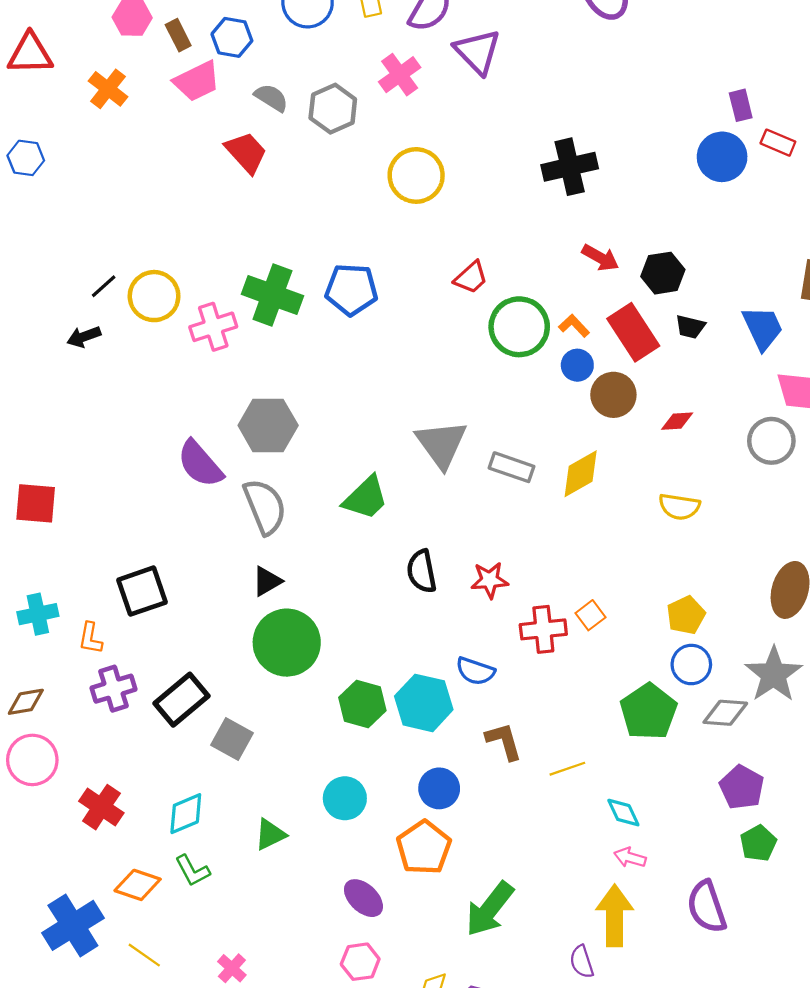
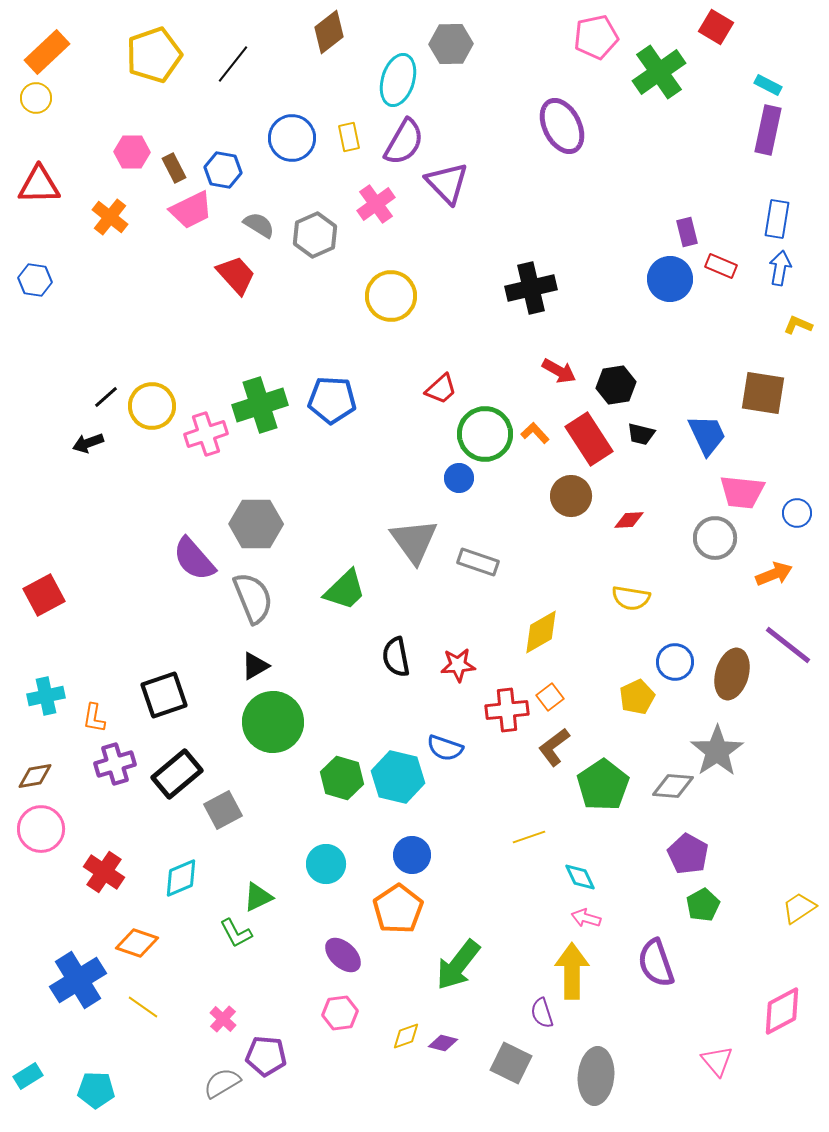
green cross: (272, 295) -> (260, 405), turned -38
blue circle: (577, 365) -> (459, 478), moved
yellow diamond: (581, 474) -> (541, 632), moved
red square: (36, 503) -> (44, 595), turned -33
black square: (142, 591) -> (164, 695), moved
blue circle: (691, 665) -> (675, 662), moved
gray square: (232, 739) -> (223, 810), turned 33
brown L-shape: (504, 741) -> (554, 747), moved, turned -111
green L-shape: (192, 871) -> (236, 933), moved

